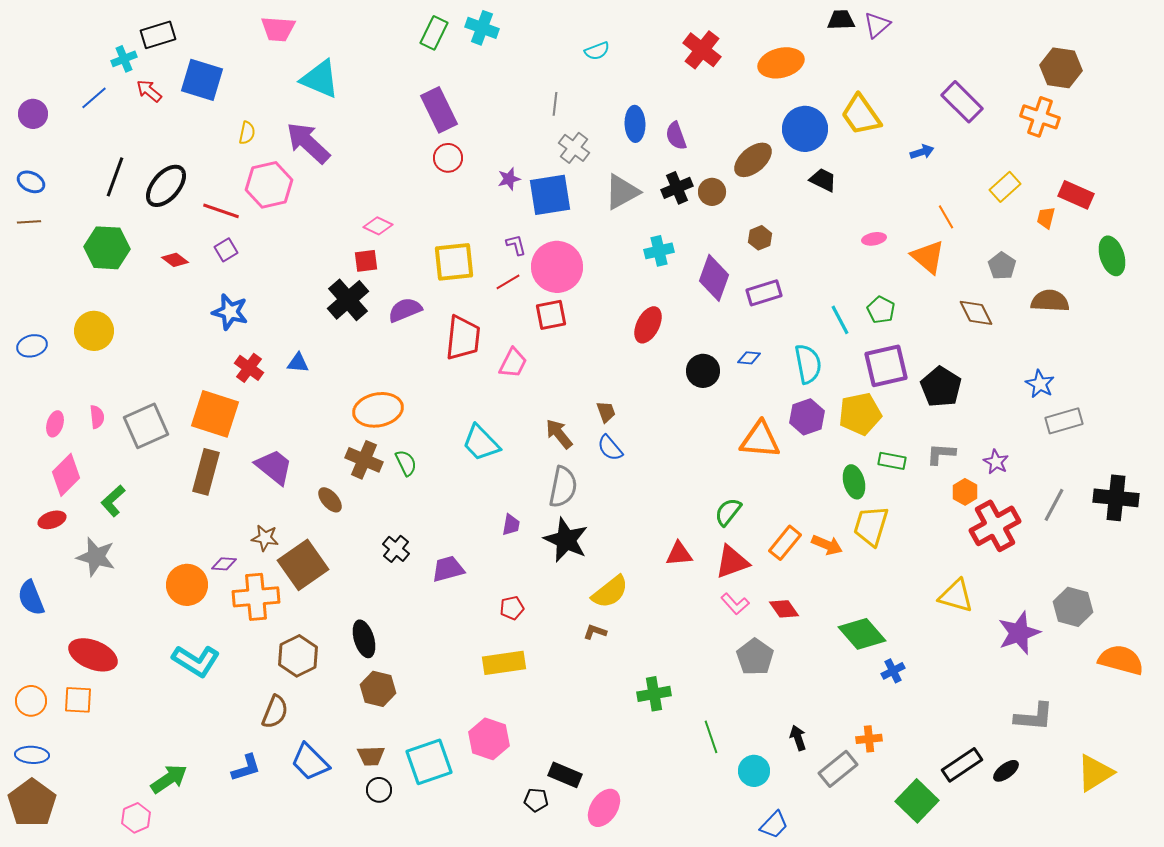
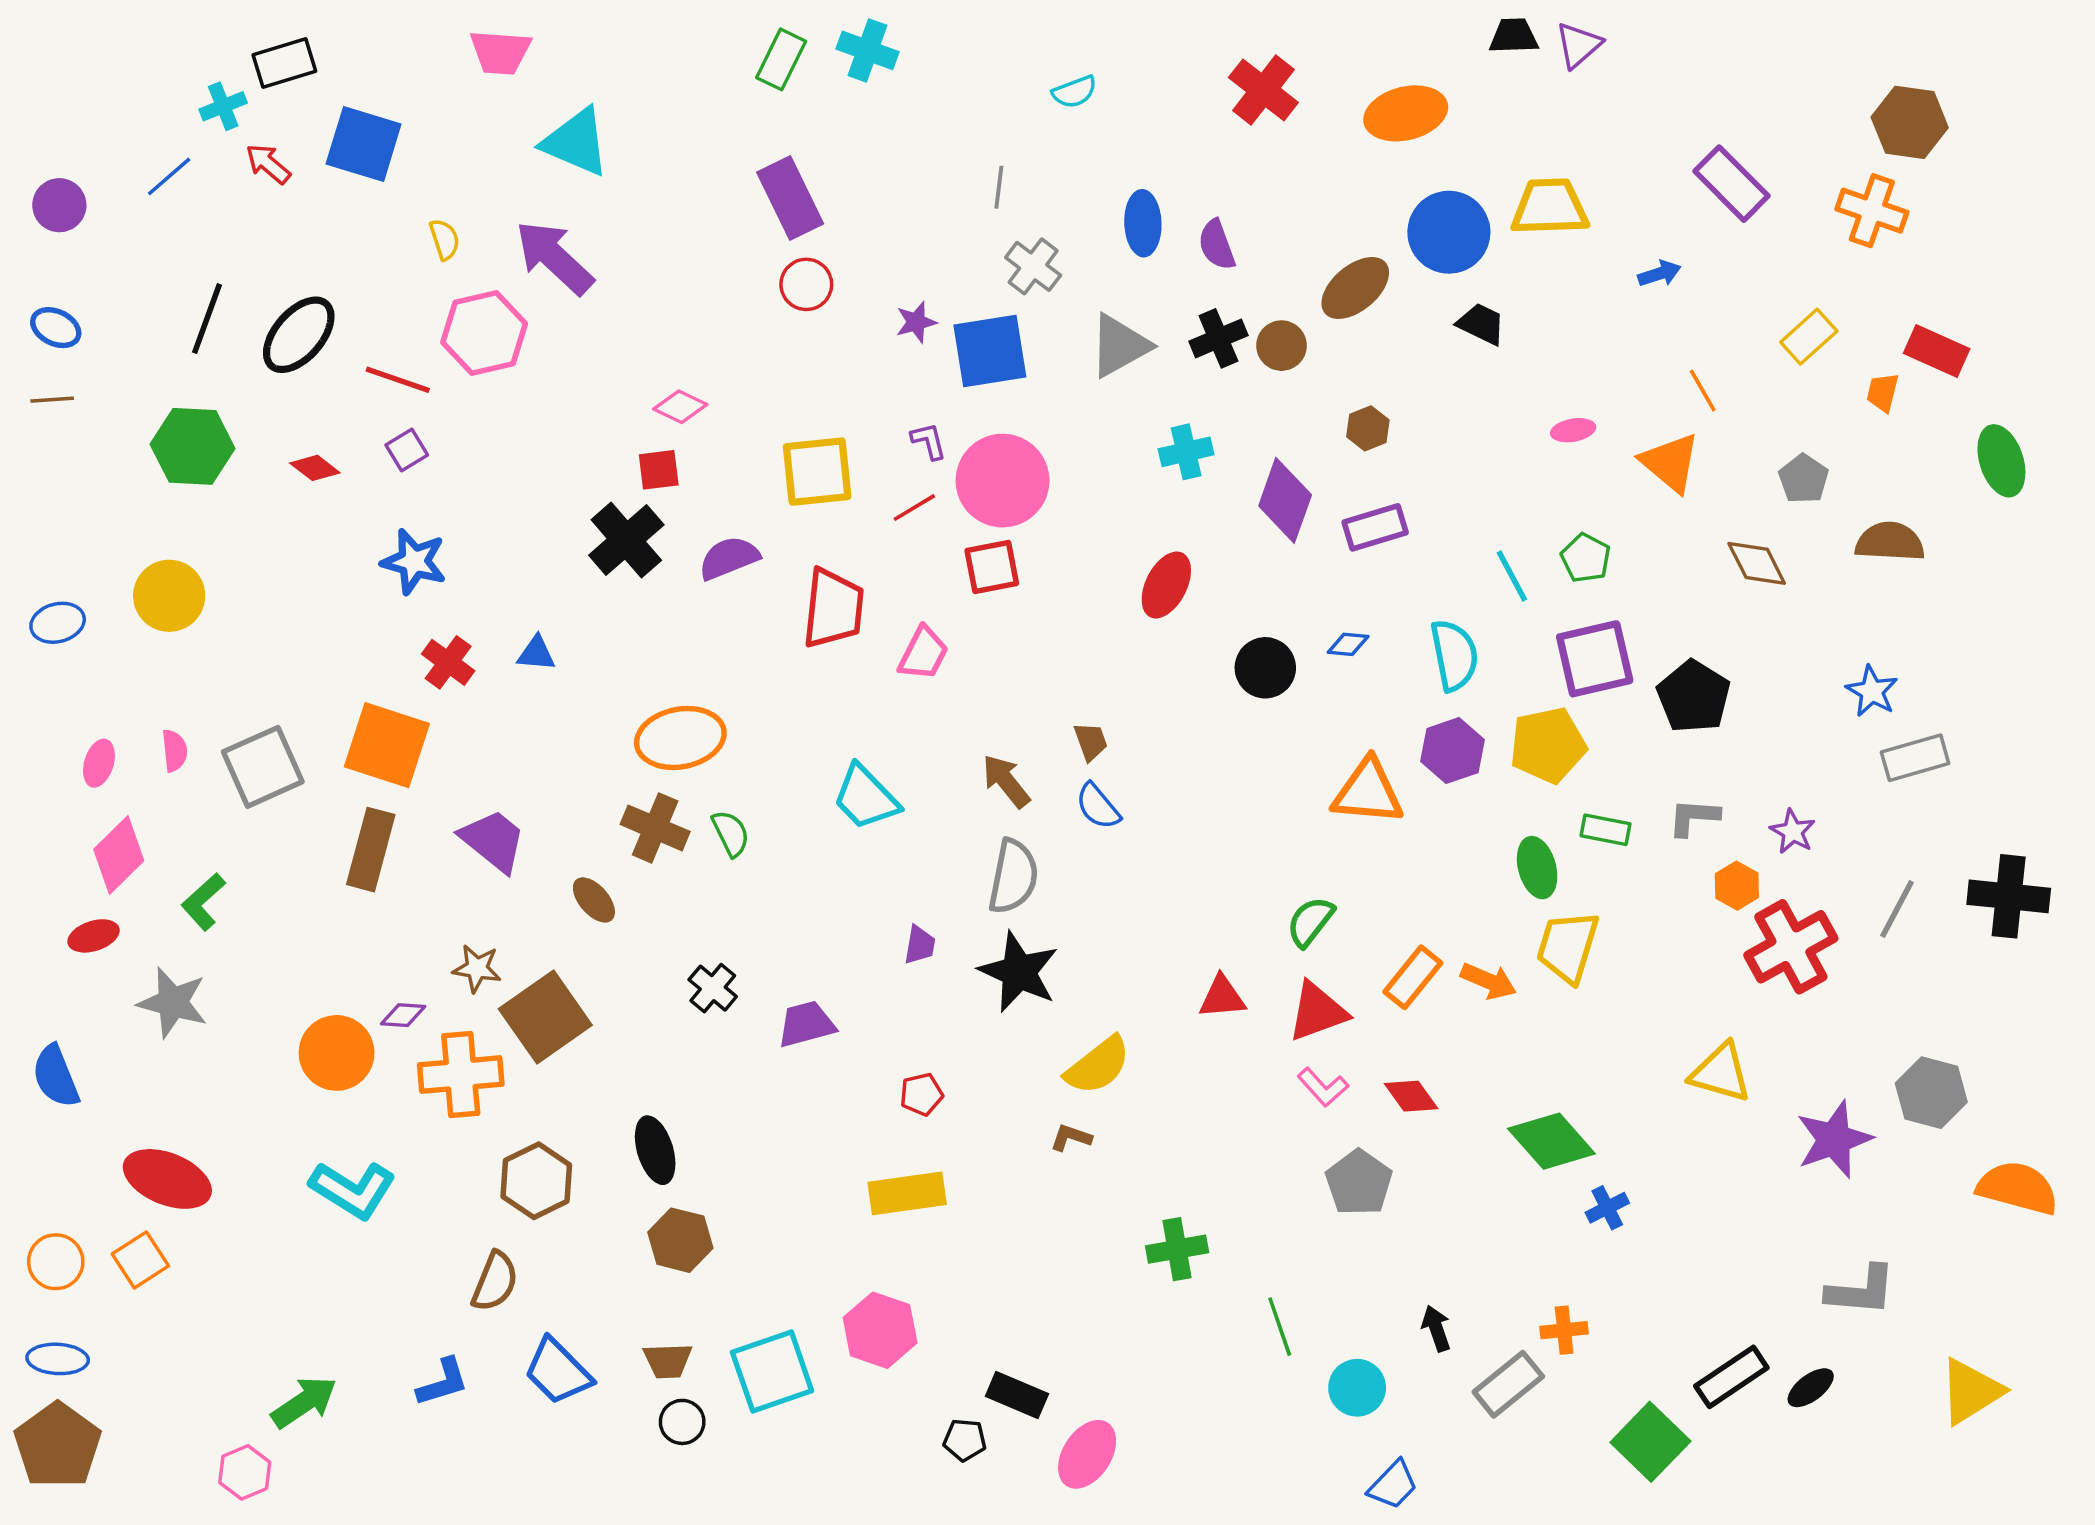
yellow trapezoid: (861, 115) -> (1550, 207), turned 123
yellow semicircle: (247, 133) -> (445, 239), turned -30
orange square: (78, 700) -> (140, 1260), turned -36

